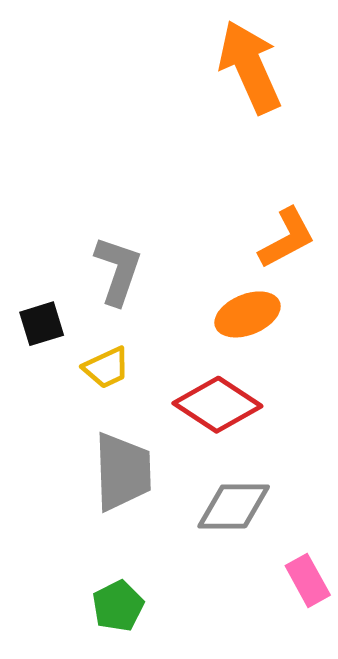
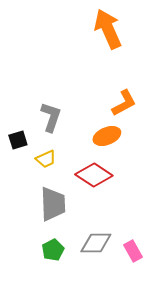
gray diamond: (234, 506) -> (96, 243), moved
green pentagon: (118, 606) -> (53, 250), moved

